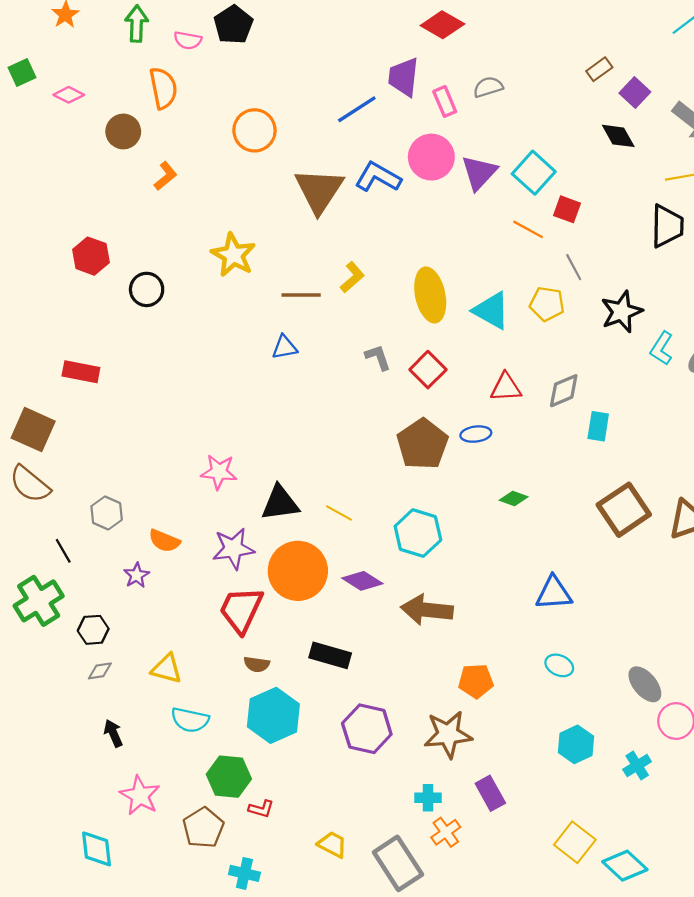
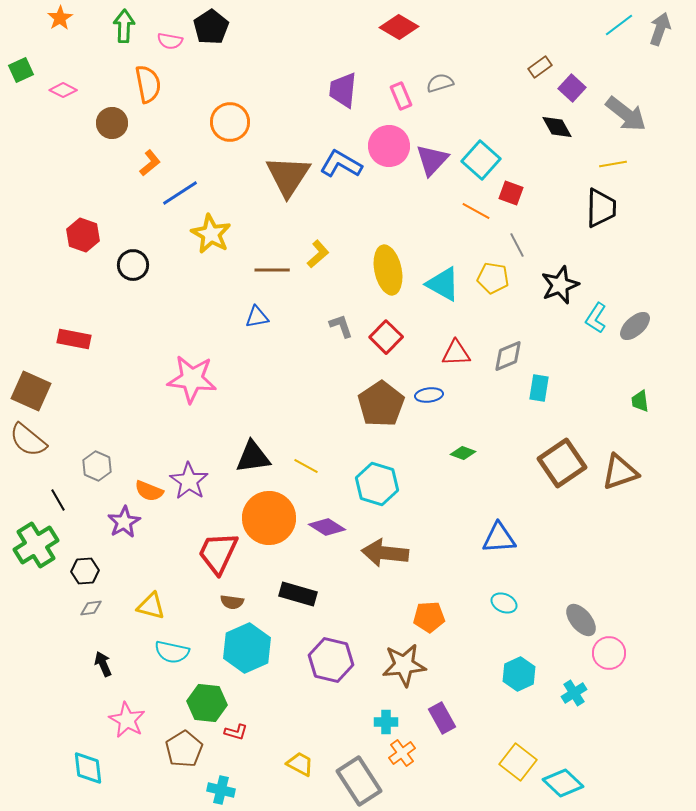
purple trapezoid: (404, 77) -> (343, 90), moved
blue line: (357, 109) -> (180, 193), moved
pink star: (219, 472) -> (192, 379), moved, size x1.5
purple star: (233, 549) -> (189, 481), moved, turned -30
purple star: (137, 575) -> (124, 522), size x1.4

